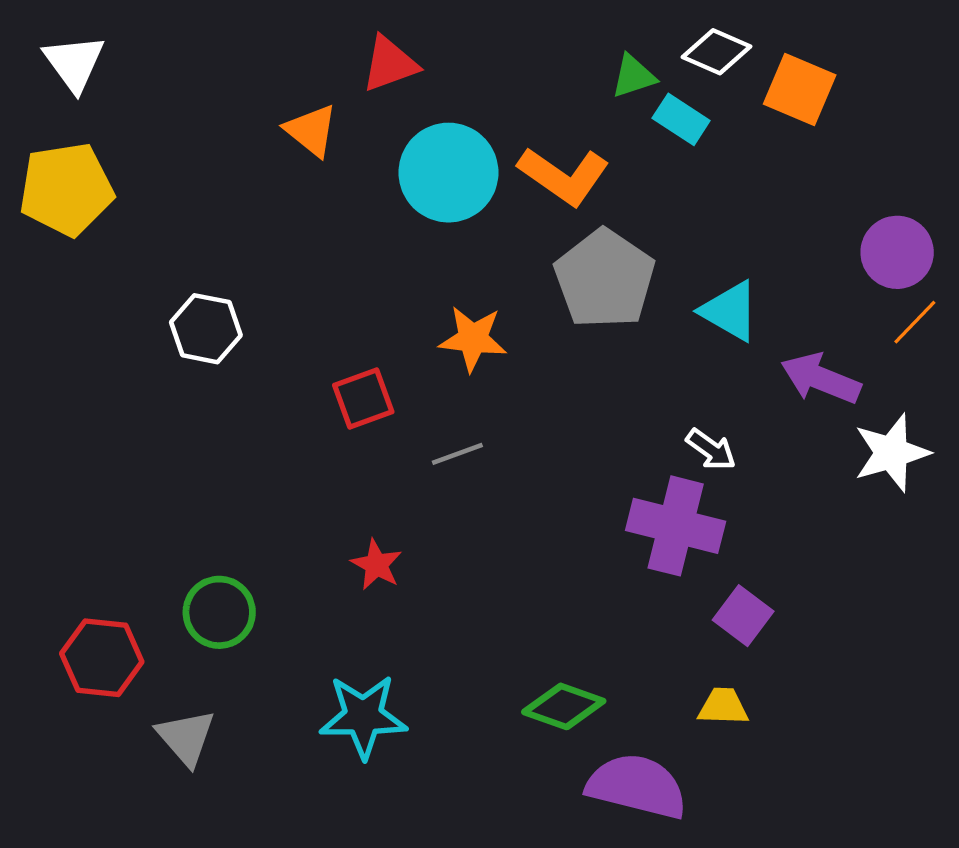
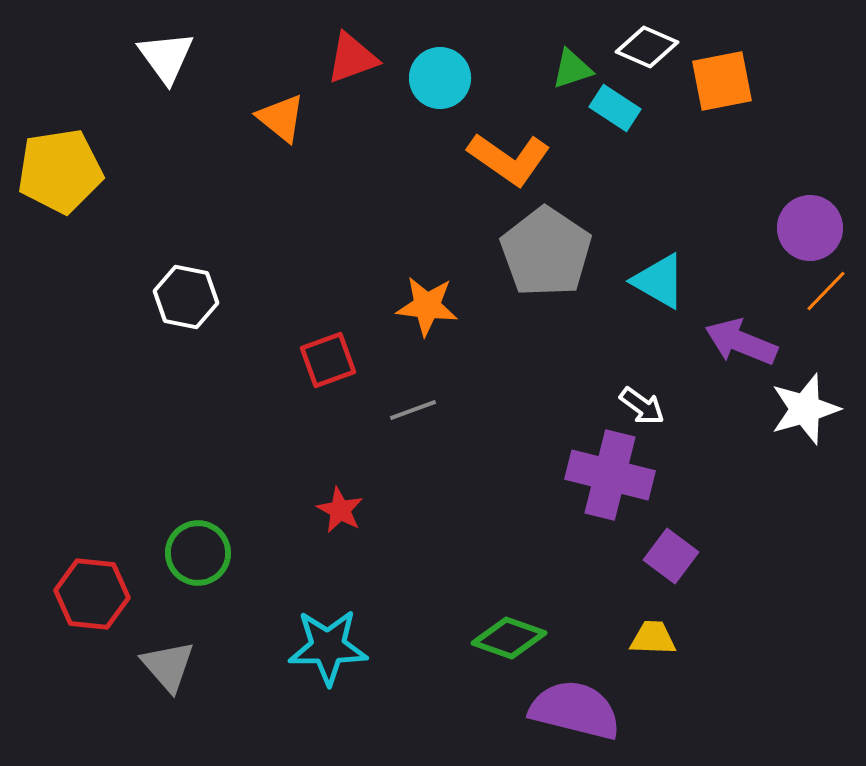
white triangle: (74, 63) -> (166, 57), moved
orange square: (800, 89) -> (722, 81), turned -34
cyan circle: (448, 173) -> (440, 78), moved, size x0.7

